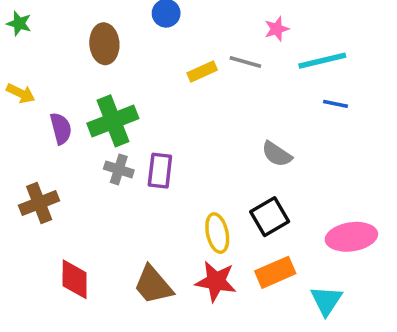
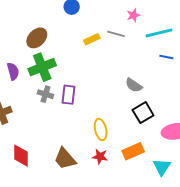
brown ellipse: (104, 44) -> (37, 38), moved, turned 50
black square: (270, 217) -> (143, 113), moved
red star: (216, 281) -> (100, 157), size x0.7

